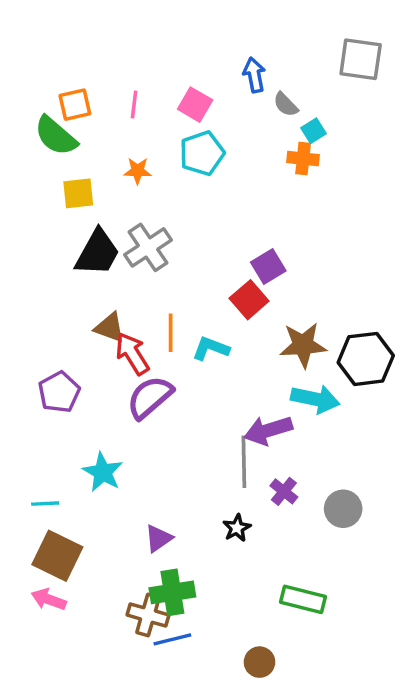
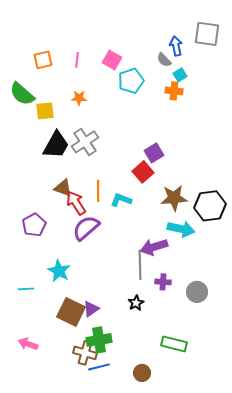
blue arrow: (254, 75) -> (176, 46), moved
green semicircle: (56, 136) -> (22, 94), moved
cyan pentagon: (202, 153) -> (131, 81), moved
purple cross: (284, 491) -> (163, 282), turned -35
brown square: (57, 556) -> (71, 312), moved
brown circle: (259, 662) -> (142, 373), moved

